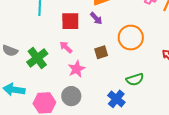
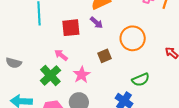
pink arrow: (66, 47) -> (61, 55), moved
green cross: (37, 58) -> (50, 75), moved

